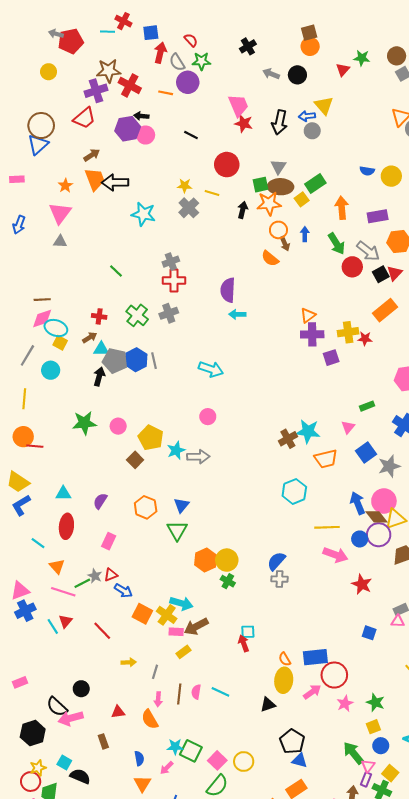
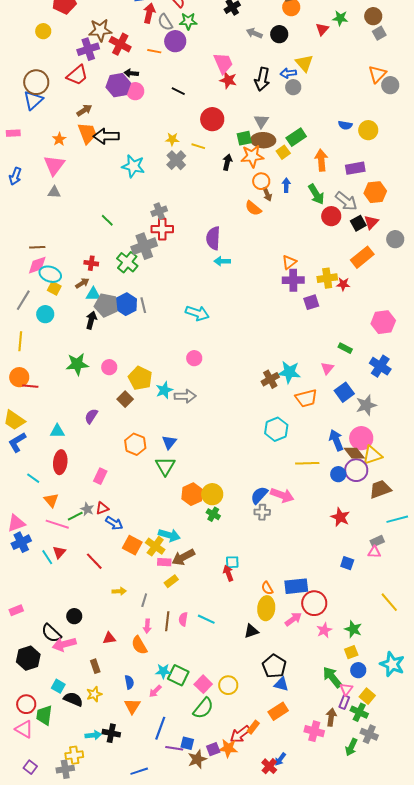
gray cross: (169, 313) -> (144, 246), moved, size x1.4
green rectangle: (367, 406) -> (345, 348), turned 48
purple semicircle: (100, 501) -> (91, 416), moved
pink arrow: (335, 555) -> (282, 495), moved
yellow star: (38, 768) -> (94, 694), moved

